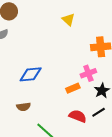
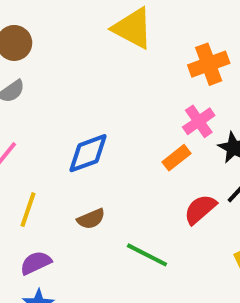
yellow triangle: (68, 20) -> (133, 28), size x1.6
red semicircle: (78, 116) -> (200, 209), turned -48

